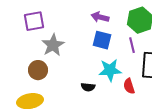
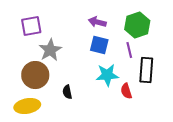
brown circle: (38, 70) -> (35, 75), size x1.4
black semicircle: (88, 87) -> (67, 92), moved, turned 72

